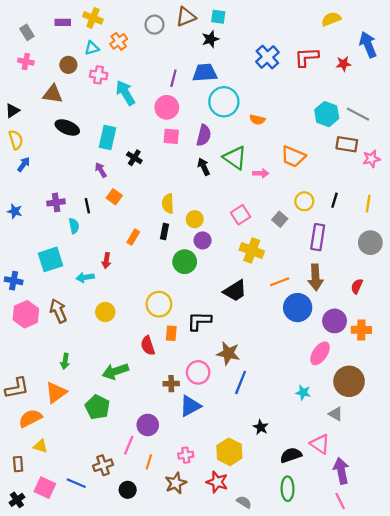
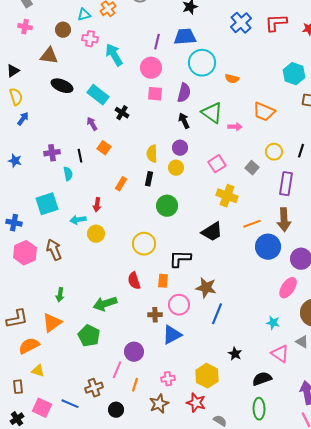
cyan rectangle: (108, 138) -> (98, 95), turned -65
purple circle: (203, 240) -> (180, 148), moved
yellow circle: (105, 312) -> (96, 234), moved
orange rectangle: (171, 333) -> (163, 281), moved
pink triangle: (320, 444) -> (280, 354), moved

